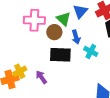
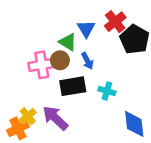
pink cross: (34, 20) -> (42, 65), moved
cyan cross: (91, 51) -> (107, 91), moved
purple arrow: (41, 77) -> (55, 118), size x1.6

